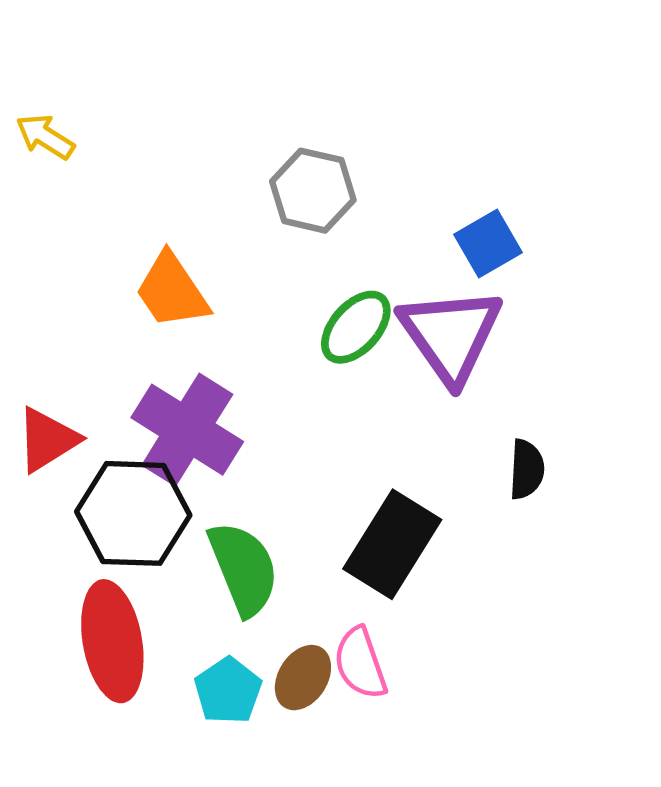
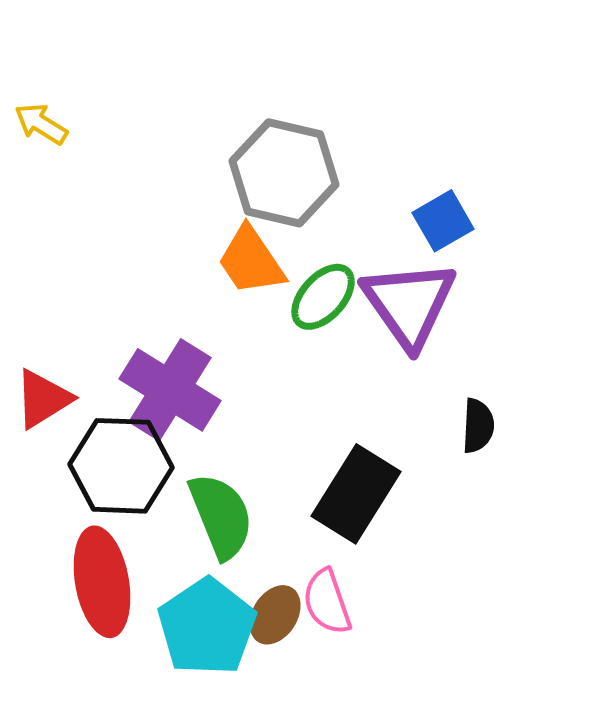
gray hexagon: (313, 191) -> (284, 173), size x1.4
orange trapezoid: (172, 291) -> (251, 261), moved
cyan pentagon: (228, 691) -> (207, 627), size x1.6

